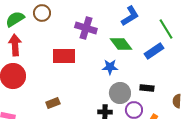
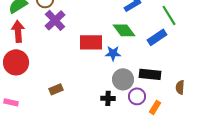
purple cross: (86, 28) -> (55, 20), moved, turned 30
red rectangle: (64, 56) -> (91, 42), moved
black rectangle: (147, 88) -> (150, 74), size x1.5

